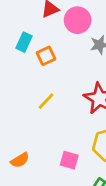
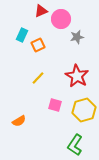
pink square: (69, 160) -> (55, 105), moved

